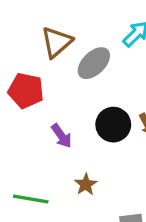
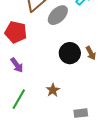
purple arrow: (61, 136) -> (17, 65), moved
green line: (31, 199) -> (19, 99), turned -70

